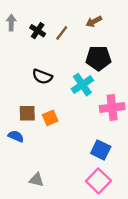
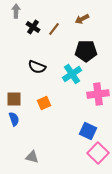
gray arrow: (11, 23) -> (16, 11), moved
brown square: (27, 113) -> (14, 99), moved
blue semicircle: (16, 136) -> (14, 119), turned 48
pink square: (98, 181) -> (98, 153), moved

